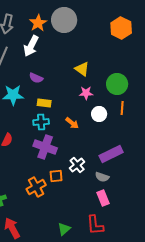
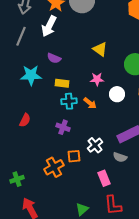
pink star: (86, 93) -> (97, 79), moved
cyan cross: (41, 122) -> (69, 101), moved
purple cross: (45, 147) -> (63, 127), size x0.6
pink rectangle: (103, 198) -> (104, 178), moved

